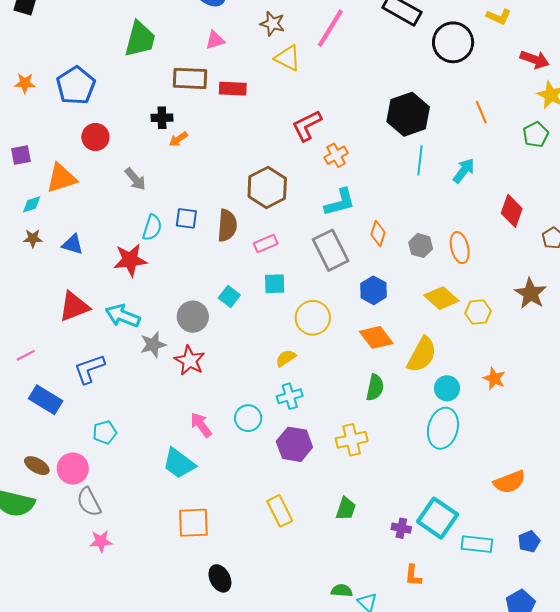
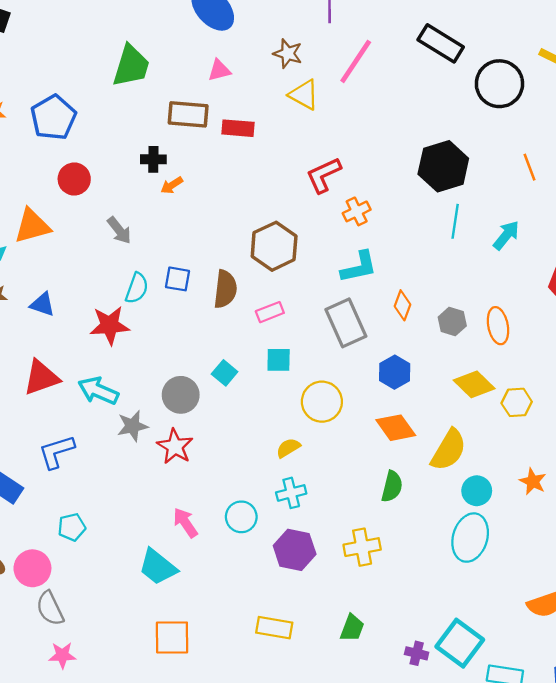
yellow rectangle: (280, 511) -> (274, 628), turned -56

